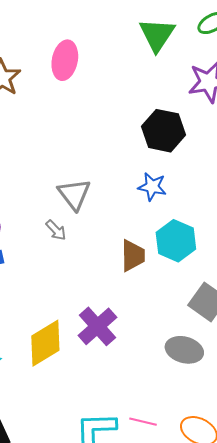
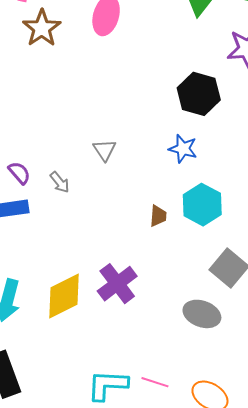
gray triangle: (74, 194) -> (105, 150), size x0.7
gray arrow: (56, 230) -> (60, 182), moved
brown trapezoid: (133, 256) -> (158, 216), size x0.7

